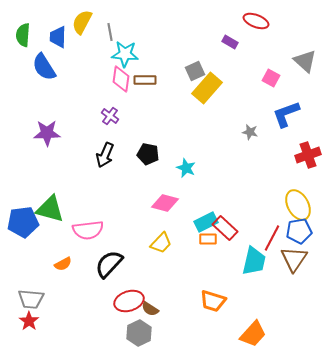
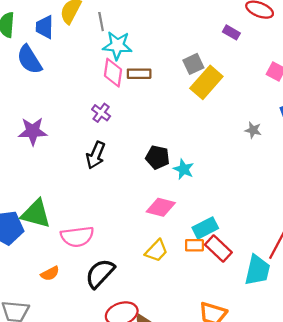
black pentagon: (148, 154) -> (158, 157), moved
red rectangle: (225, 228) -> (218, 249), moved
orange rectangle: (208, 239) -> (194, 245), moved

